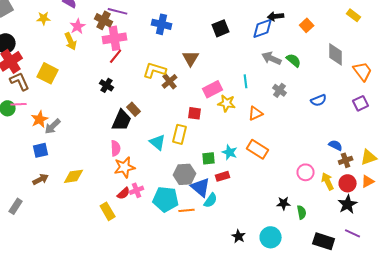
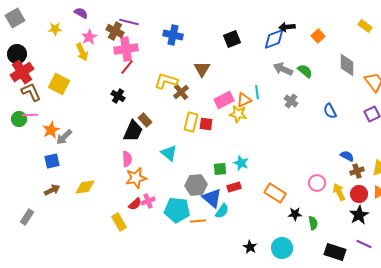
blue semicircle: (319, 100) -> (330, 111), turned 84
orange triangle: (256, 113) -> (244, 100), moved
yellow rectangle: (180, 134) -> (191, 122), moved
orange rectangle: (258, 149) -> (275, 193), moved

